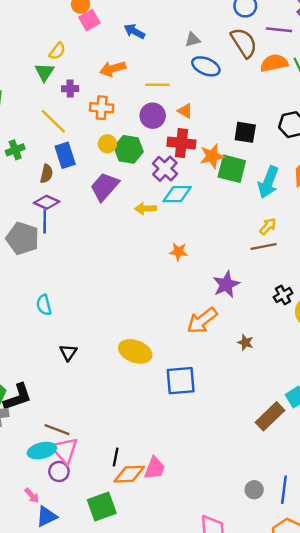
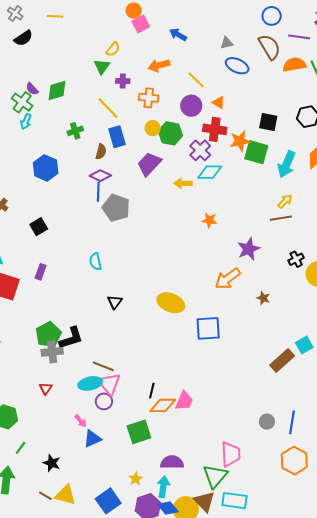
yellow line: (157, 85) -> (196, 80), turned 42
gray pentagon: (23, 238) -> (116, 208), moved

